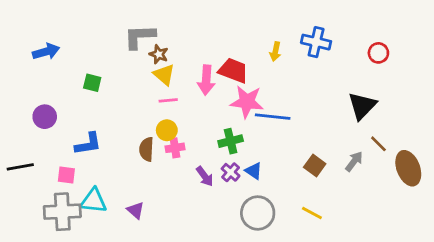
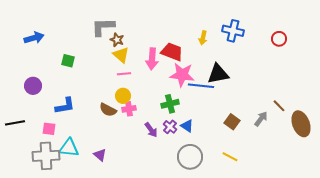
black triangle: (362, 106) -> (218, 74), moved, turned 35
brown semicircle: (146, 149) -> (108, 110), turned -66

